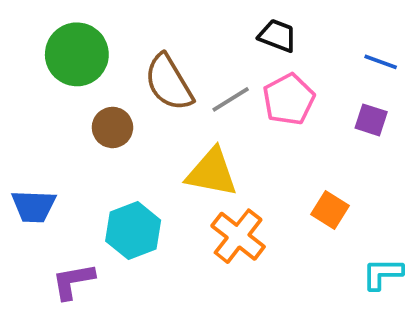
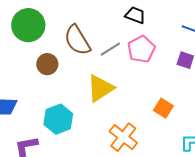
yellow triangle: (212, 172) -> (100, 88), turned -44
orange cross: (238, 236) -> (123, 137), moved

